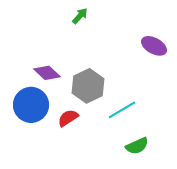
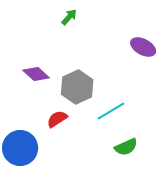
blue circle: (31, 105) -> (20, 148), moved

